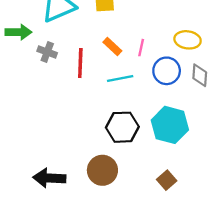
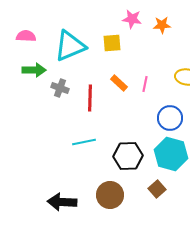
blue circle: (167, 71) -> (170, 118), moved
cyan line: (120, 79) -> (84, 142), moved
brown square: (167, 180) -> (157, 189), moved

